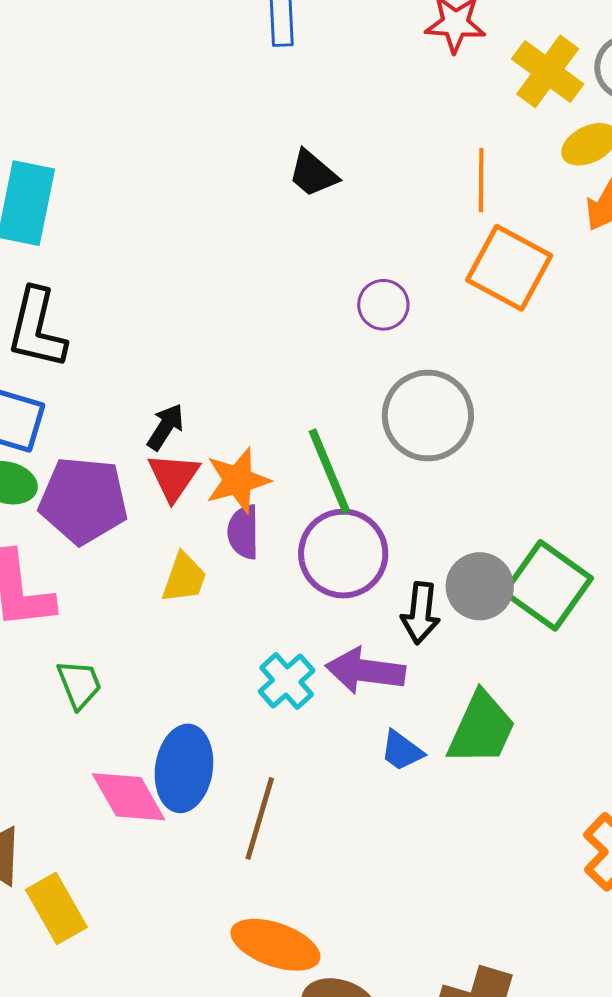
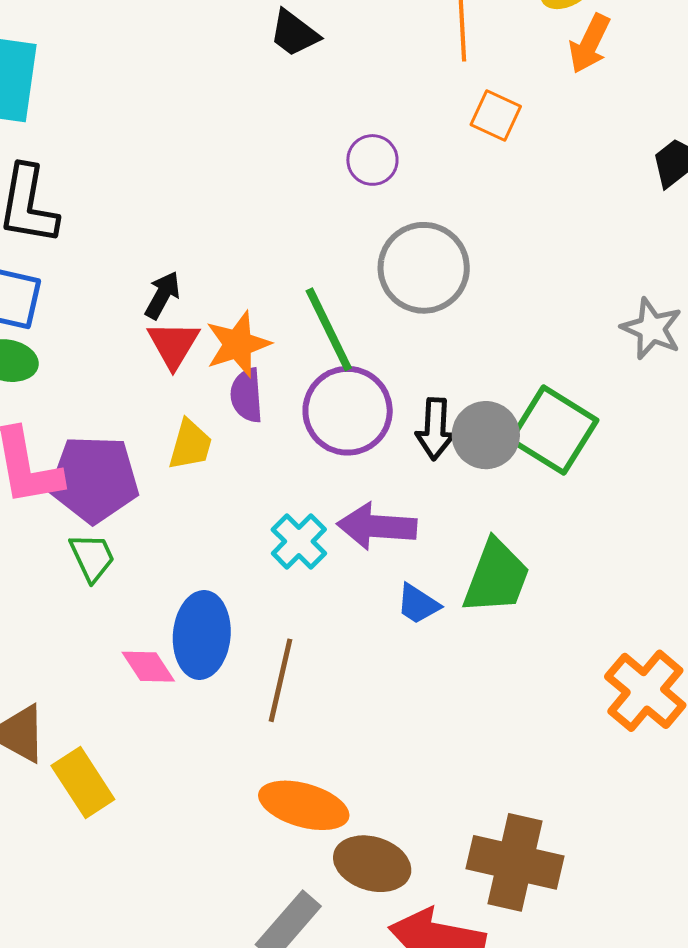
orange square: (509, 268) -> (496, 115), size x0.6
purple pentagon: (83, 500) -> (94, 479), moved
black arrow: (421, 613) -> (435, 429), moved
pink diamond: (129, 797) -> (148, 667), size x0.7

